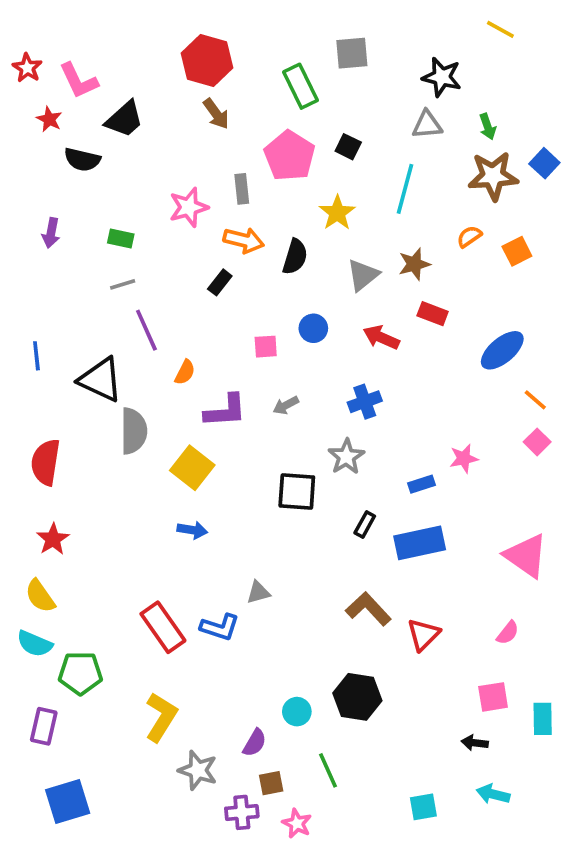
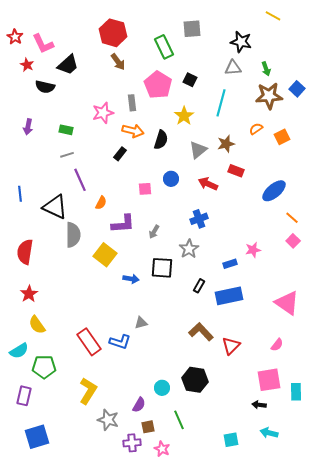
gray arrow: (286, 405) -> (154, 232), moved, turned -32
blue arrow: (192, 530) -> (131, 279), moved
yellow semicircle: (40, 596) -> (37, 325), moved
cyan semicircle: (35, 644) -> (19, 351), turned -54
pink square: (493, 697) -> (269, 380), size x1.4

